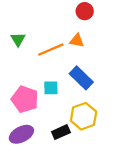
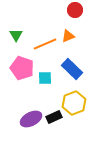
orange triangle: (77, 41) -> (68, 36), turned -32
pink pentagon: (25, 99) -> (22, 68), moved
purple ellipse: (21, 134) -> (31, 119), moved

